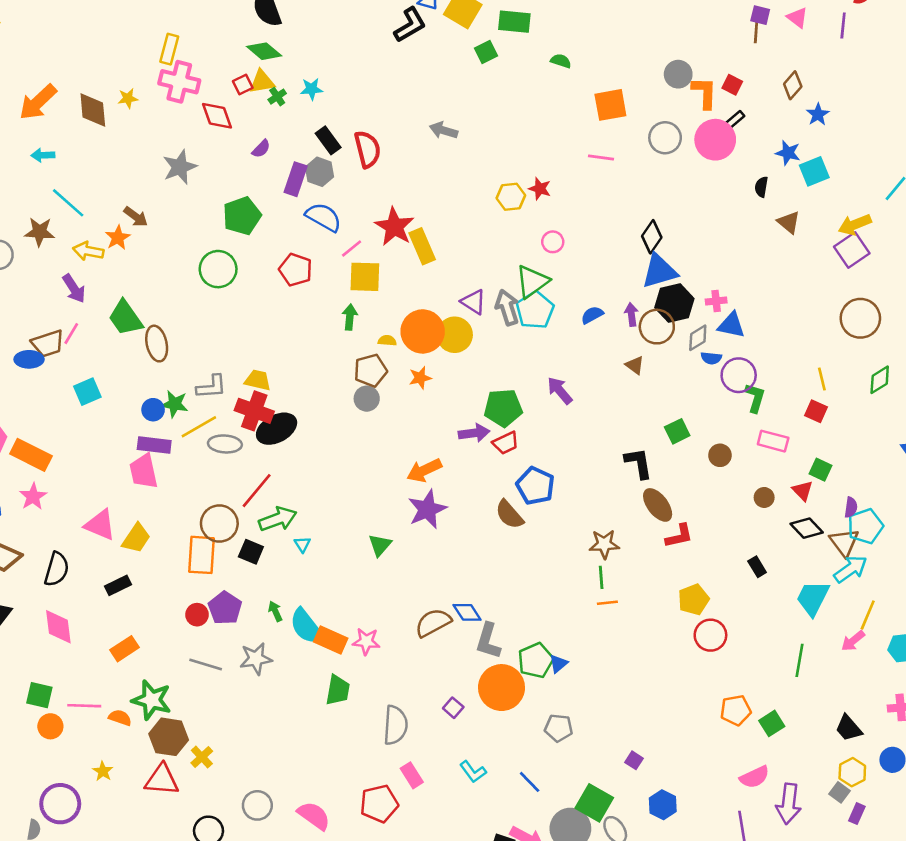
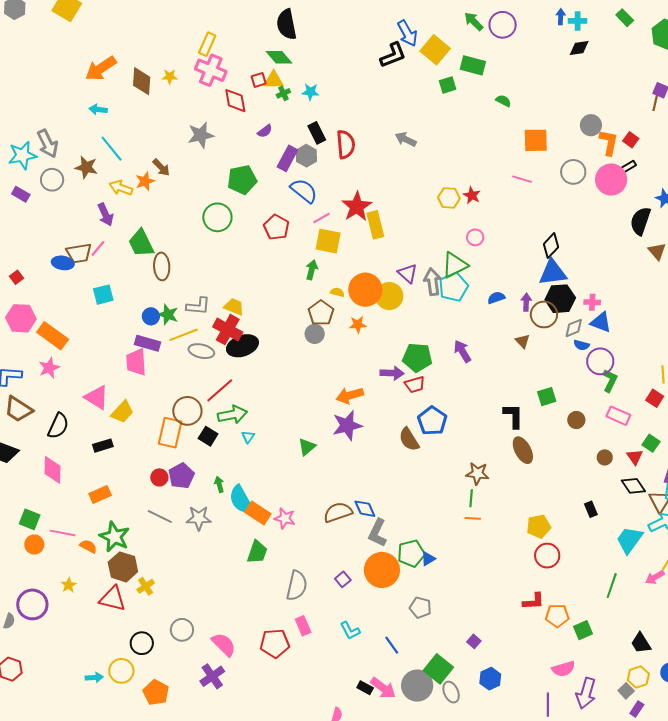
black semicircle: (761, 187) -> (640, 221), size x1.8
brown pentagon: (371, 370) -> (321, 313), turned -30
red L-shape: (679, 536) -> (533, 601), moved

